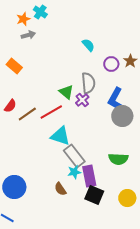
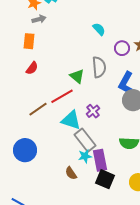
orange rectangle: (14, 66) -> (29, 41), moved, turned 56
purple cross: (82, 100) -> (93, 111), moved
red semicircle: (10, 106) -> (32, 68), moved
brown line: (27, 114) -> (38, 109), moved
blue circle: (14, 187) -> (25, 150), moved

